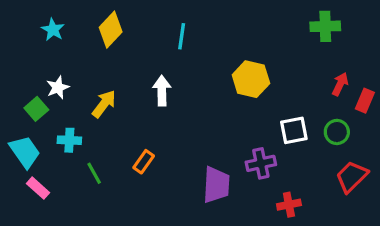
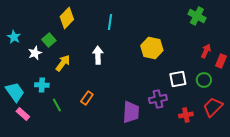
green cross: (325, 26) -> (197, 16), turned 30
cyan star: (53, 30) -> (14, 37), moved
green square: (36, 109) -> (49, 40), moved
red cross: (289, 205) -> (186, 115), moved

